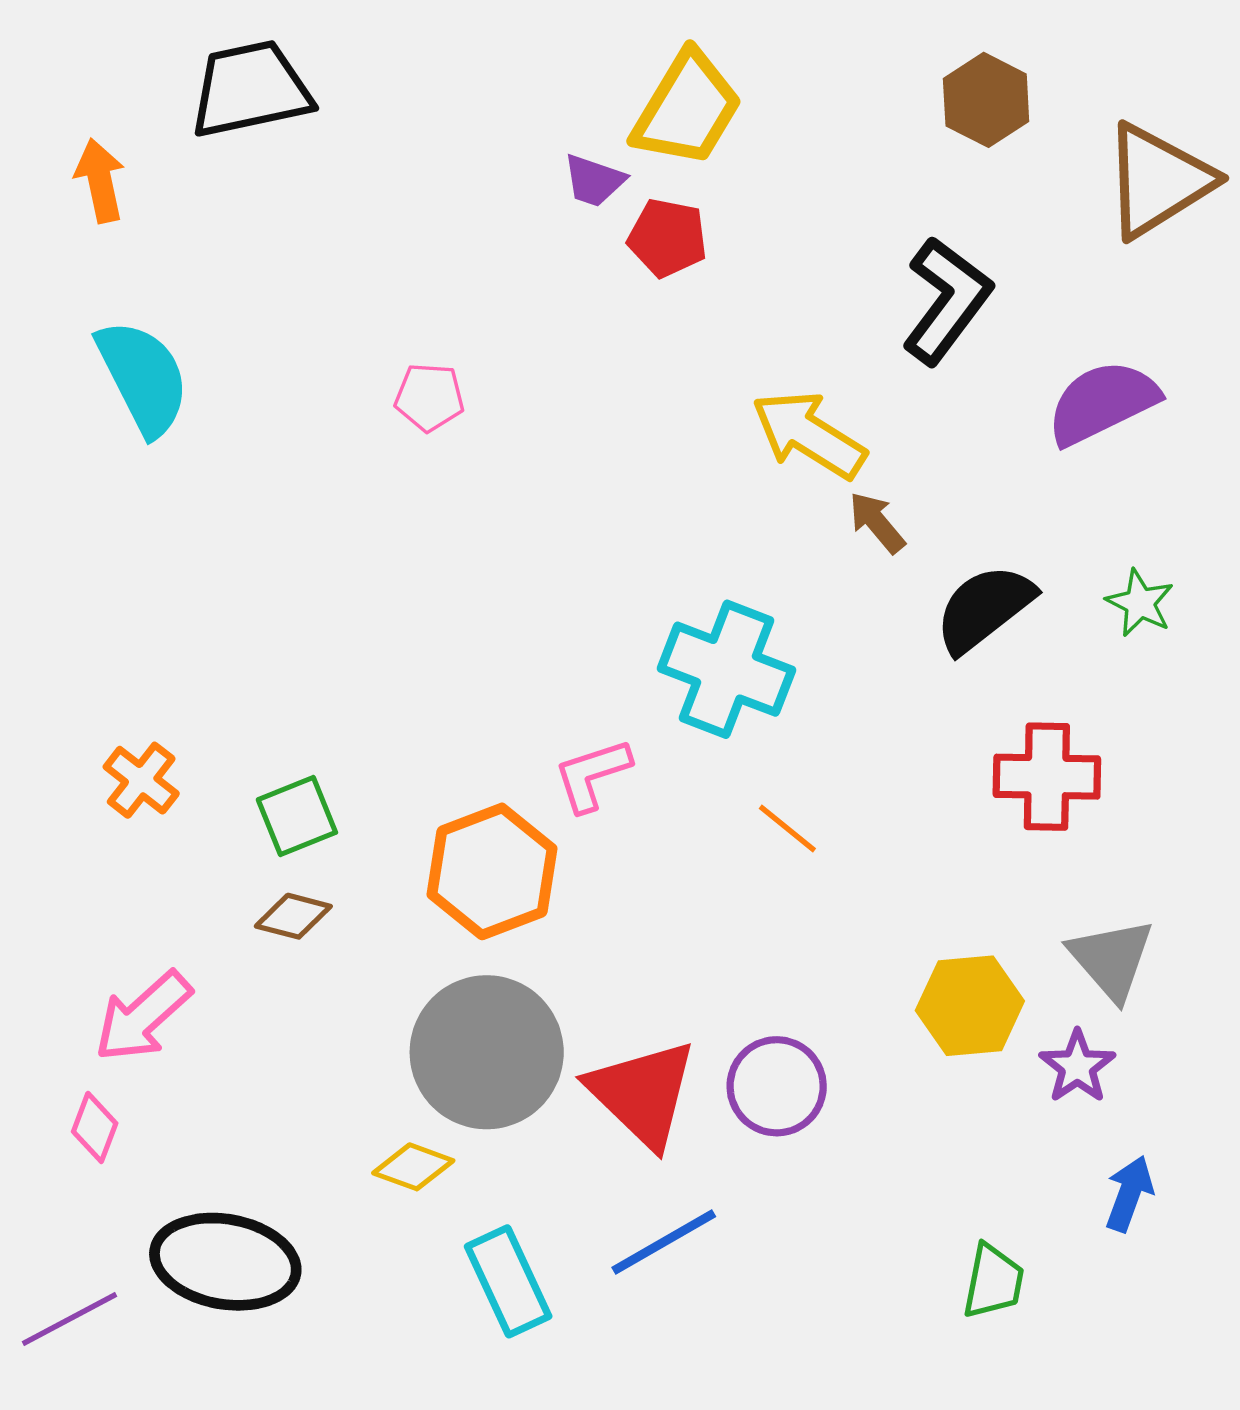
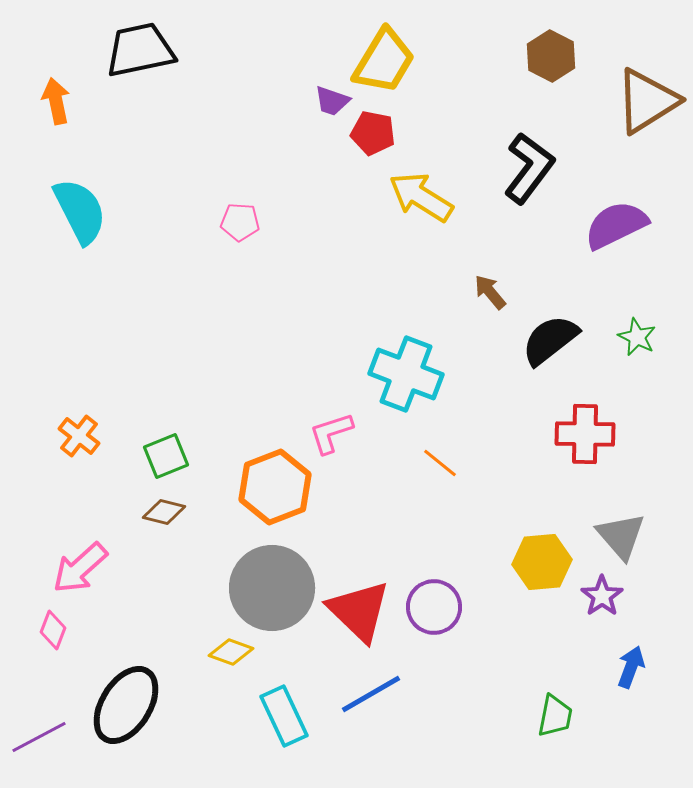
yellow arrow: (809, 435) -> (421, 197), moved
black ellipse: (225, 1262) -> (126, 705), turned -68

